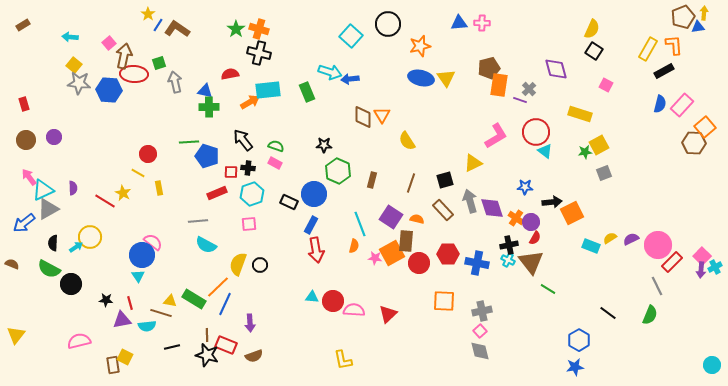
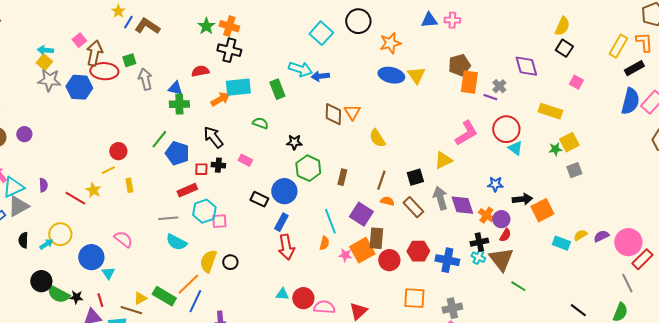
cyan arrow: (70, 37) -> (45, 50), moved
blue semicircle: (660, 104) -> (630, 101), size x1.5
green line: (189, 142) -> (159, 139), turned -48
green semicircle: (276, 146) -> (260, 123), moved
yellow line: (138, 173) -> (108, 170), turned -56
cyan hexagon: (252, 194) -> (204, 211), moved
orange semicircle: (417, 219) -> (387, 201), moved
blue circle: (142, 255) -> (91, 257), moved
green semicircle: (49, 269) -> (58, 294), moved
yellow triangle: (170, 301) -> (140, 298), turned -40

